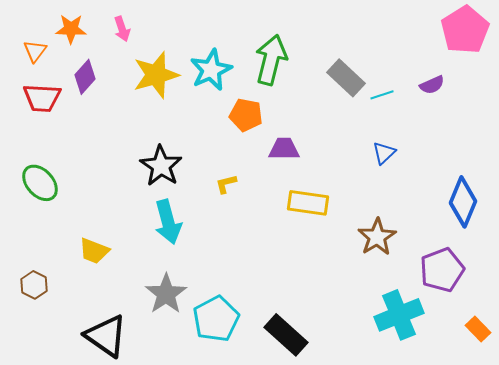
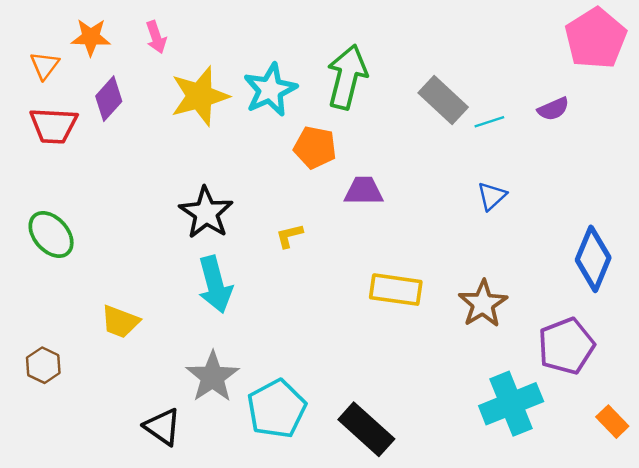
yellow rectangle: (308, 203) -> (396, 290), moved
black triangle: (106, 336) -> (163, 427), moved, size x0.7

